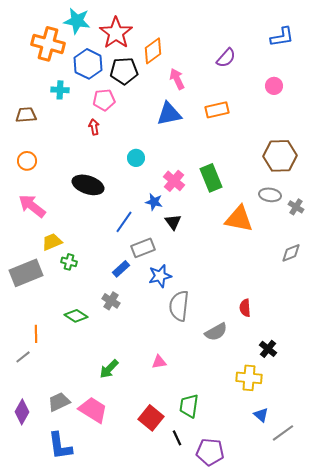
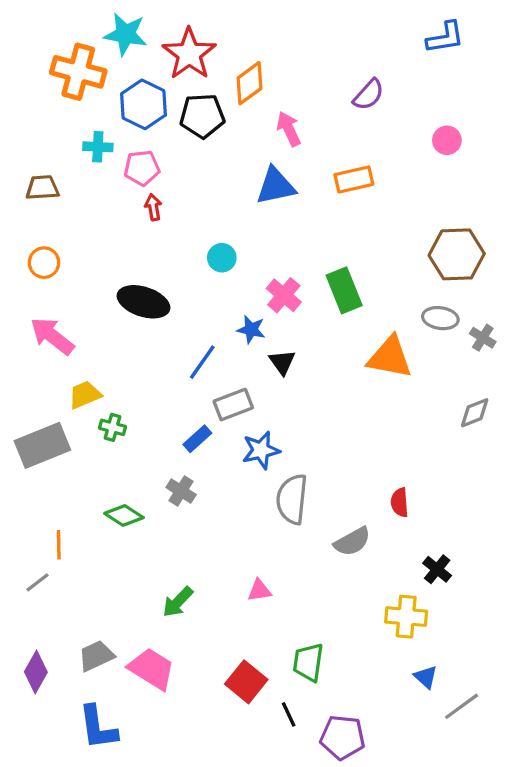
blue L-shape: (282, 37) -> (445, 38), moved
pink pentagon: (104, 100) -> (142, 168), moved

